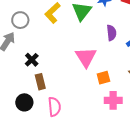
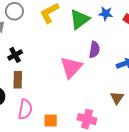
purple semicircle: (111, 33) -> (94, 50), moved
orange square: (103, 78) -> (51, 120), moved

